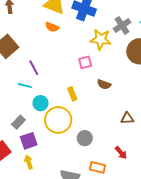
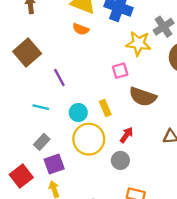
brown semicircle: (104, 84) -> (143, 97), size x1.6
cyan line: (25, 86) -> (41, 107), moved
cyan circle: (40, 103) -> (78, 112), moved
red arrow: (121, 153) -> (126, 135), moved, turned -104

